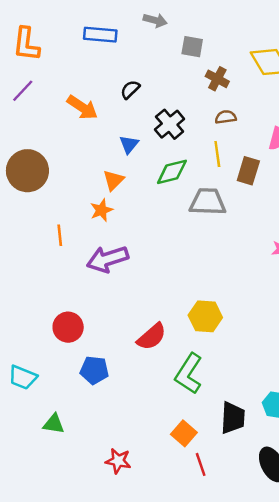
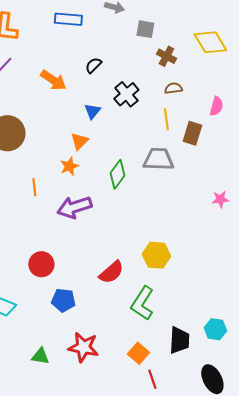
green diamond: (172, 172) -> (117, 174), moved, turned -40
green triangle: (54, 424) -> (40, 356), moved
red star: (118, 461) -> (83, 347), moved, size x1.4

